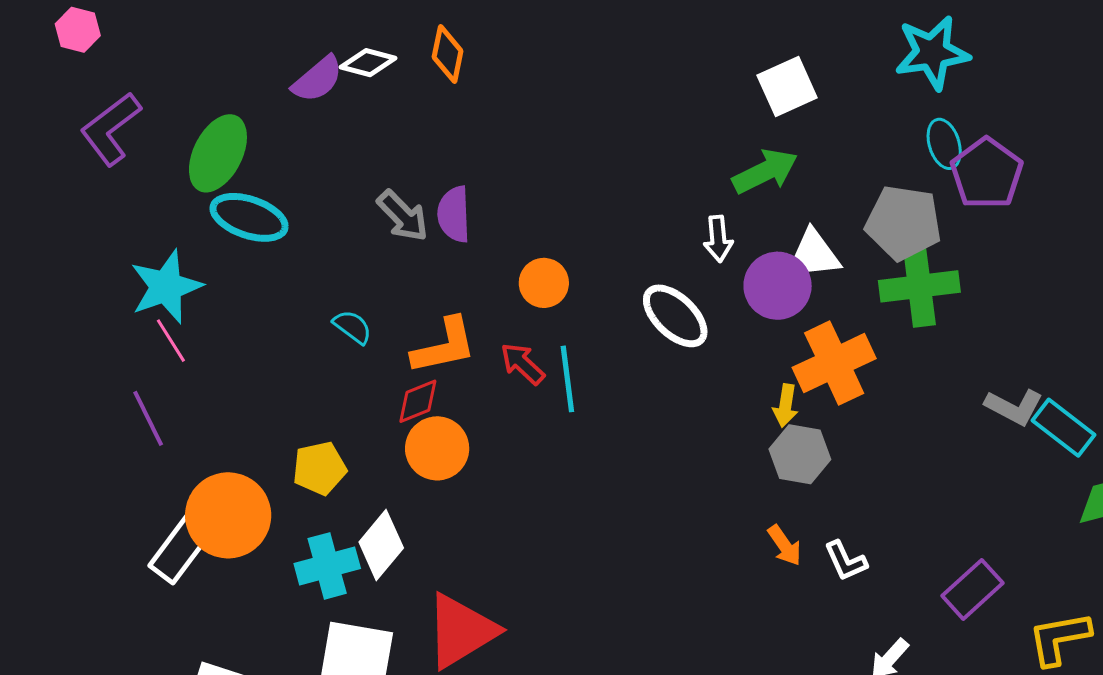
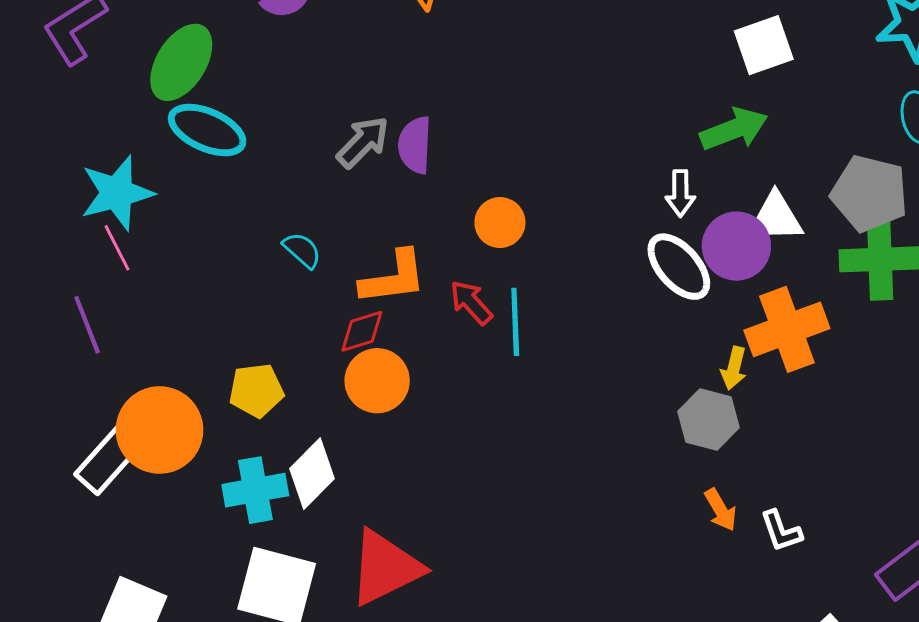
gray arrow: (403, 216) -> (363, 142), turned -96
white ellipse: (675, 316) -> (679, 267), moved
gray hexagon: (800, 454) -> (708, 420), moved

